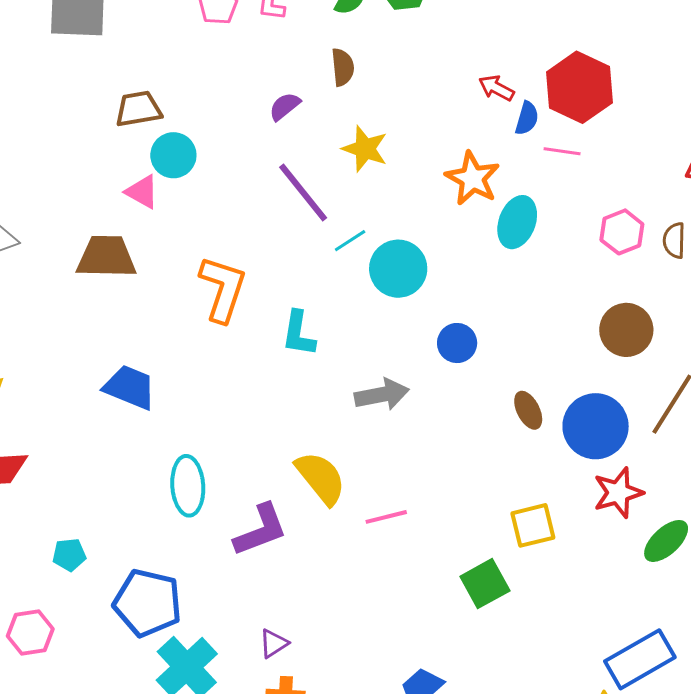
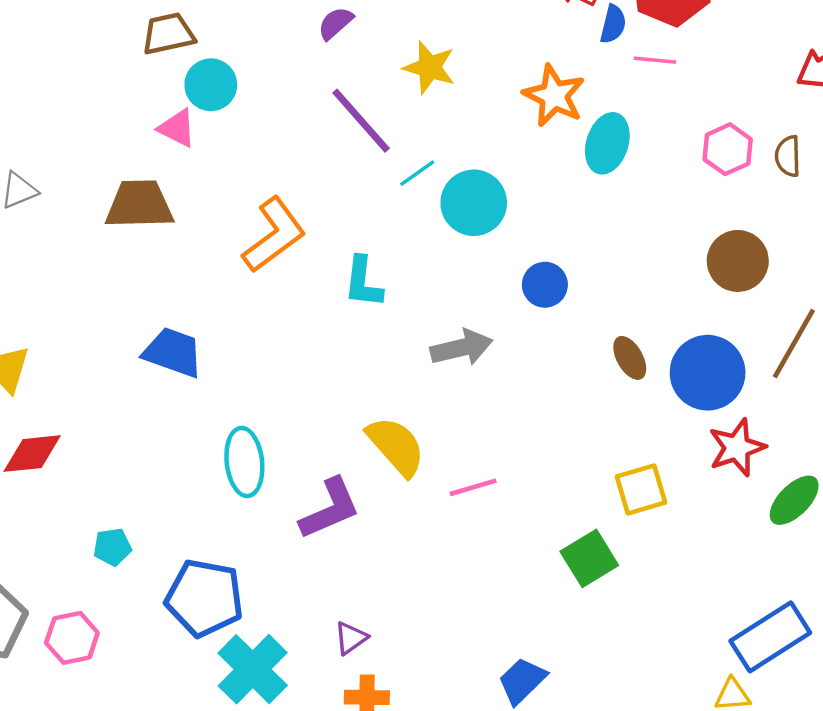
orange L-shape: (223, 289) -> (274, 235), turned 38

